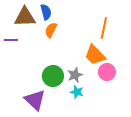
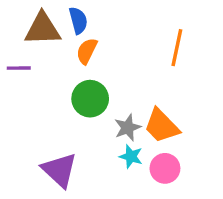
orange trapezoid: (95, 55) -> (162, 126), moved
pink circle: (107, 72) -> (165, 168), moved
green circle: (53, 76) -> (90, 99), moved

